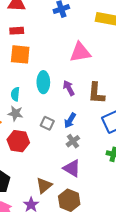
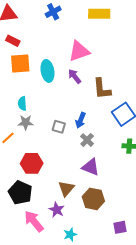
red rectangle: (17, 31) -> (13, 41), turned 40
cyan ellipse: (43, 82) -> (47, 71), moved
purple arrow: (69, 88) -> (75, 76), moved
red hexagon: (18, 141) -> (32, 163), moved

